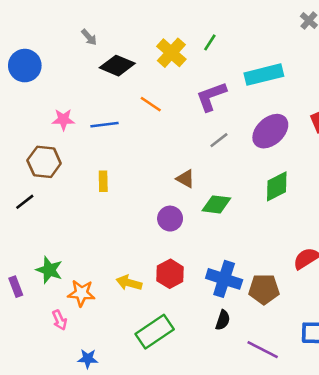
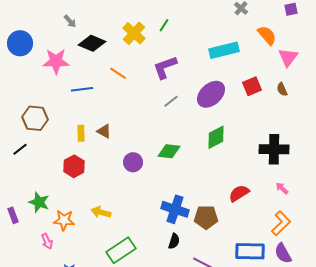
cyan rectangle: (264, 75) -> (224, 50), moved
pink star: (63, 120) -> (56, 61), moved, size x1.5
brown triangle: (185, 179) -> (104, 131), moved
red hexagon: (170, 274) -> (74, 166), moved

